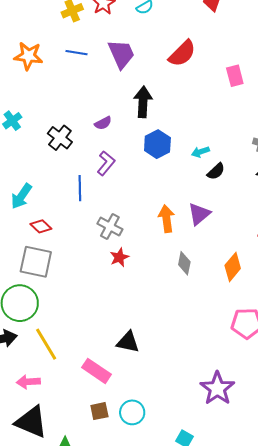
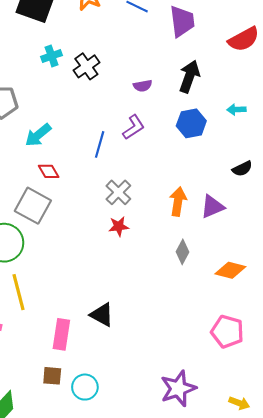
black cross: (60, 138) -> (86, 66), moved
cyan arrow: (200, 152) -> (236, 110), moved
orange diamond: (233, 267) -> (230, 270), turned 48
pink rectangle: (97, 371) -> (61, 334), turned 48

